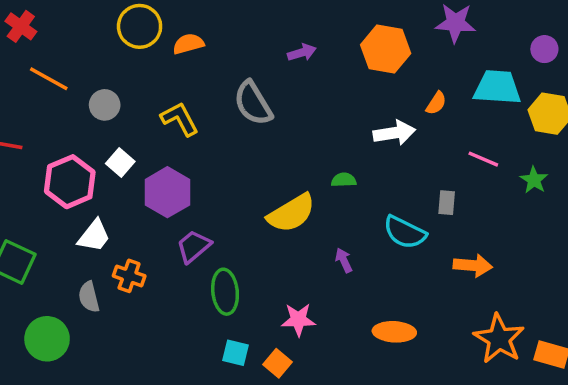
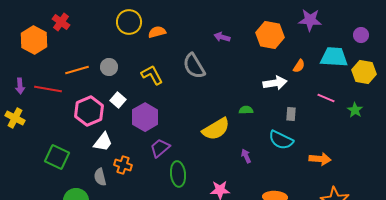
purple arrow: (302, 53) -> (222, 37), turned -147
orange line: (49, 79) -> (77, 70), moved, turned -45
gray rectangle: (447, 203) -> (291, 114), moved

